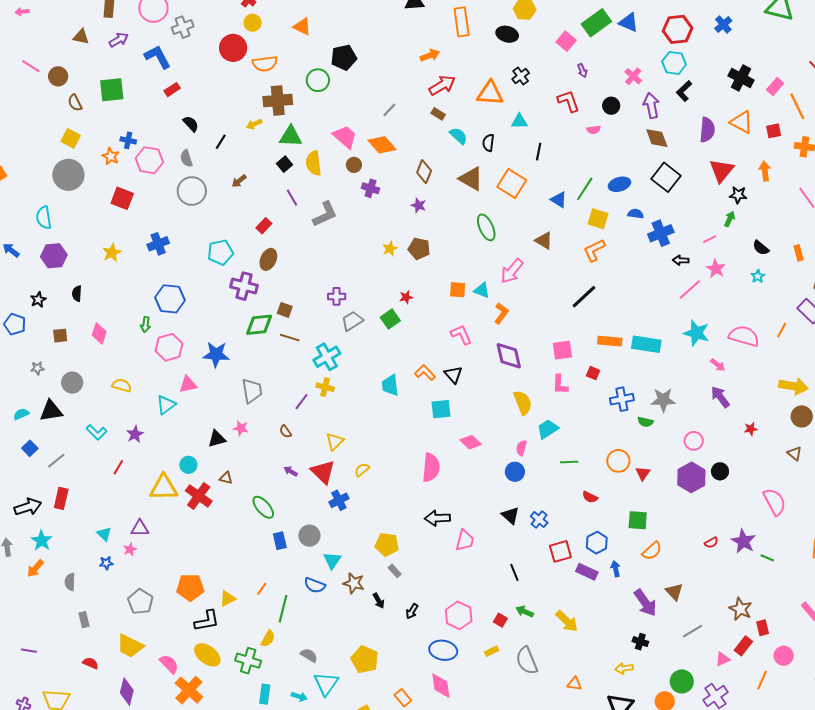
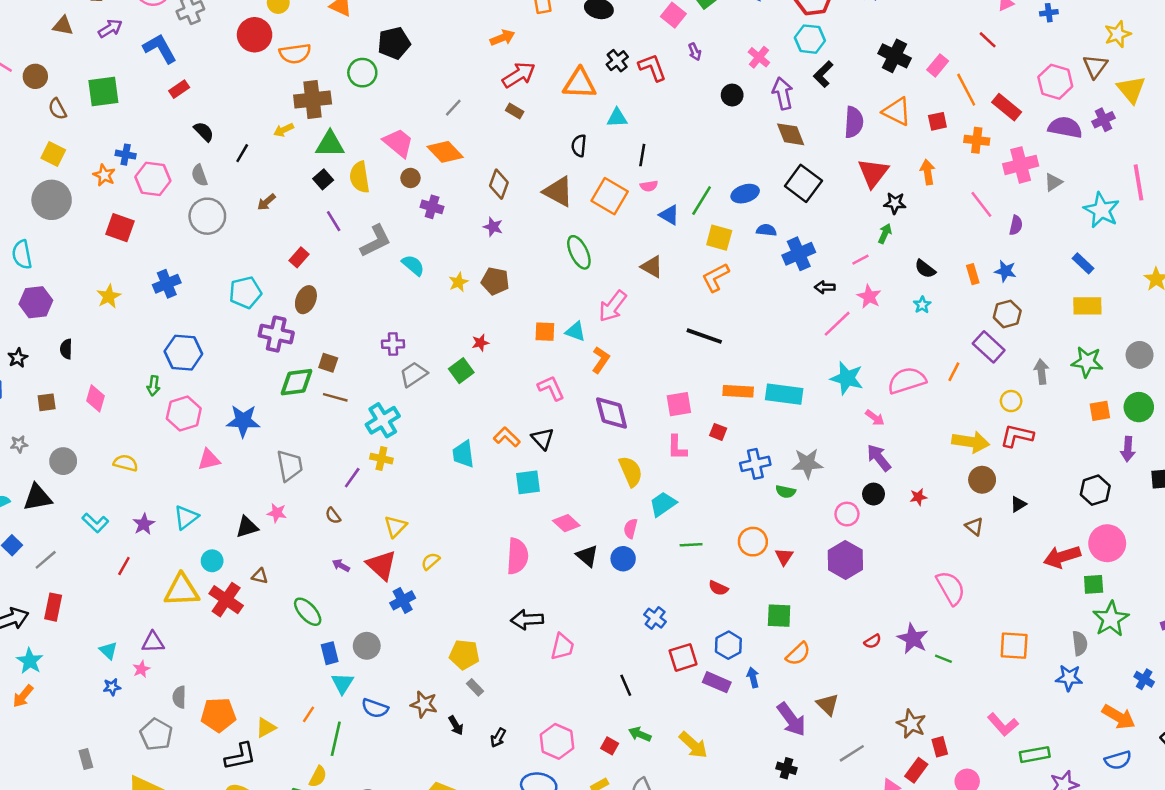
red L-shape: (568, 101) -> (652, 67), moved
pink semicircle: (594, 130) -> (649, 186), moved
cyan semicircle: (458, 136) -> (413, 265), moved
black line: (584, 297) -> (704, 336), turned 64
pink semicircle: (744, 336) -> (907, 380), turned -32
cyan triangle: (166, 405) -> (186, 517), moved
black circle: (720, 471) -> (874, 494), moved
black triangle: (510, 515) -> (587, 556), moved
cyan triangle: (332, 560) -> (342, 683), moved
gray semicircle: (70, 582) -> (179, 697), moved

